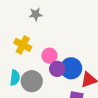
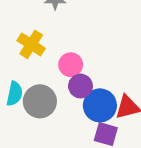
blue circle: (71, 68) -> (100, 105), moved

